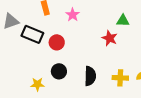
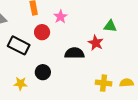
black rectangle: (32, 34) -> (19, 45), moved
red circle: (57, 42) -> (42, 32), moved
black semicircle: (90, 76) -> (74, 53), moved, turned -96

